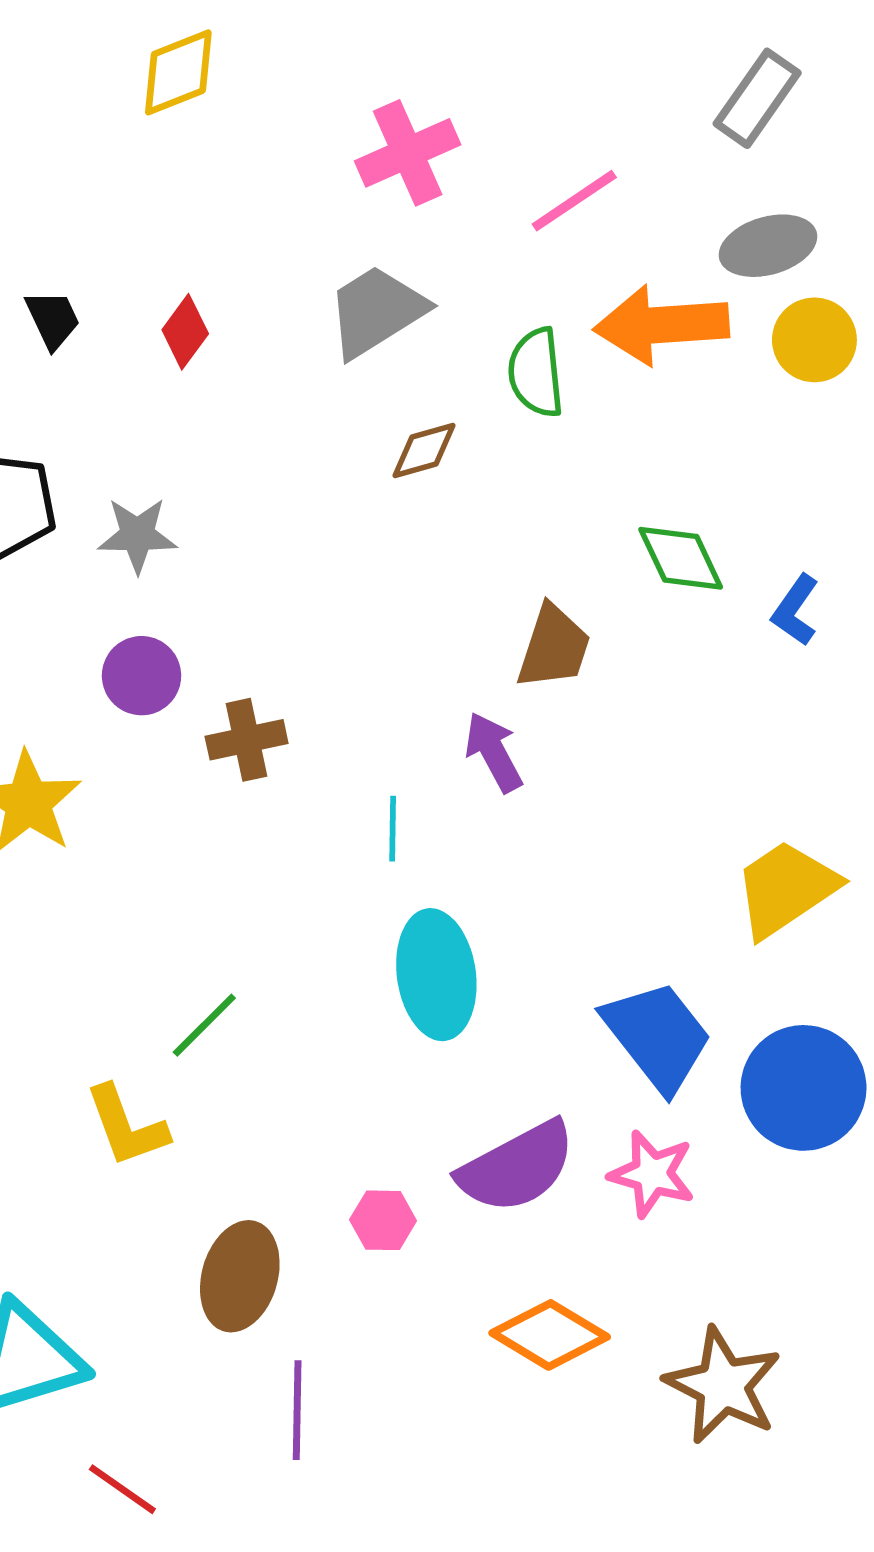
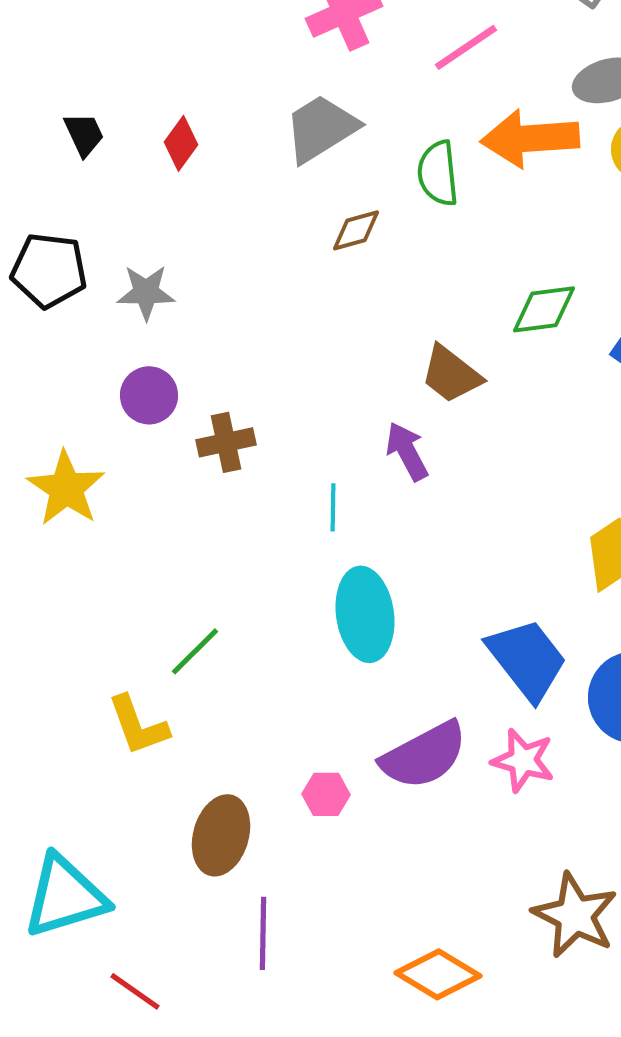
green diamond: (681, 558) -> (544, 309), turned -72
brown trapezoid: (554, 647) -> (451, 374), turned 110
orange diamond: (550, 1335) -> (438, 974), moved

